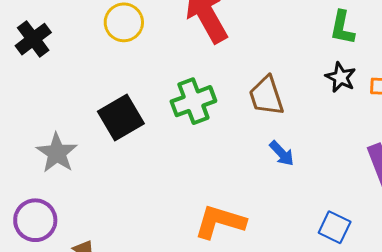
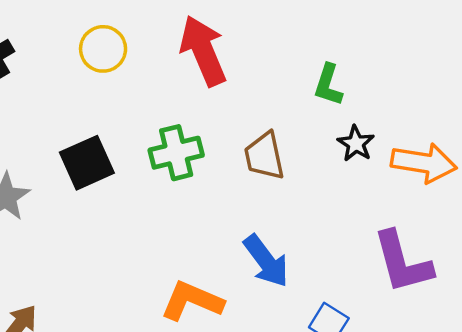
green L-shape: (342, 28) -> (328, 85), moved
blue arrow: (282, 153) -> (266, 261), moved, size x1.6

